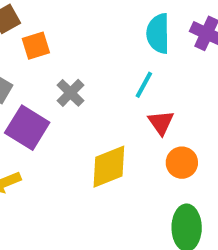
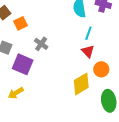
cyan line: (144, 85) -> (88, 33), moved
yellow diamond: (109, 167) -> (81, 84), moved

